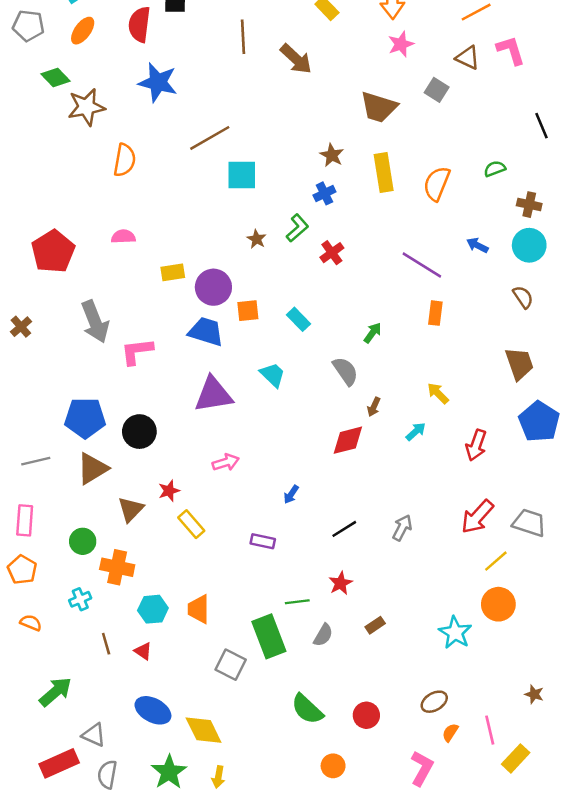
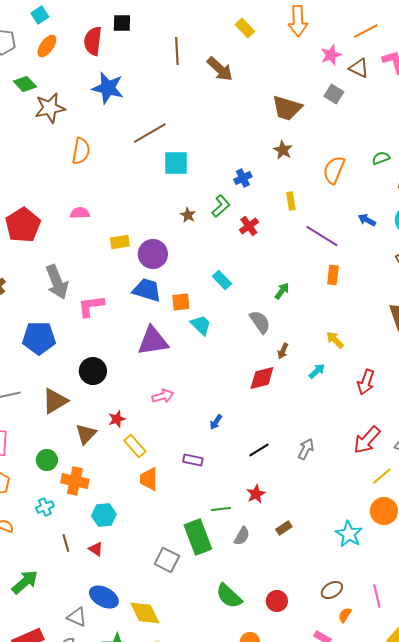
pink star: (401, 44) -> (331, 55), moved
brown star: (332, 155) -> (283, 150), moved
yellow rectangle: (384, 172) -> (291, 201), moved, size x0.6
orange square: (248, 311) -> (181, 302), moved
blue pentagon: (85, 418) -> (39, 338), moved
orange trapezoid: (199, 609) -> (149, 479), moved
pink line: (490, 730) -> (377, 596), moved
gray triangle: (94, 735) -> (77, 617), moved

